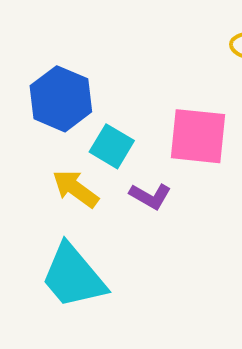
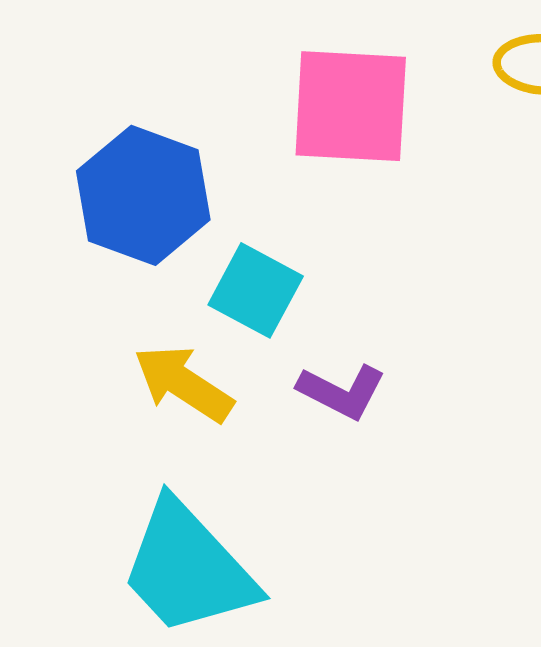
pink square: (198, 136) -> (351, 106), moved

